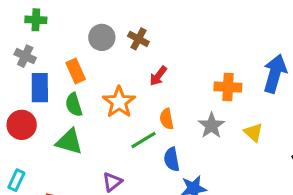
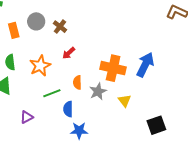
orange rectangle: (76, 71) -> (14, 30), moved
orange cross: (228, 87) -> (113, 68), size x1.4
orange semicircle: (167, 119) -> (77, 82), moved

